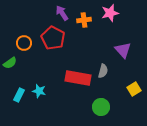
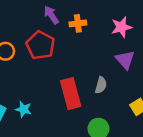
pink star: (110, 13) -> (121, 27), moved
red rectangle: (78, 78) -> (71, 94), turned 65

